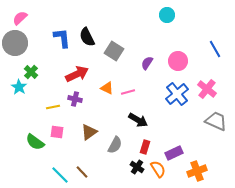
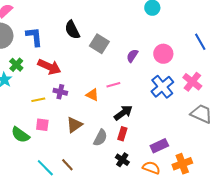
blue L-shape: (62, 38) -> (34, 37), moved
red arrow: (77, 74) -> (49, 67), moved, turned 50
orange triangle: (107, 88) -> (92, 95), moved
black arrow: (138, 120) -> (123, 113), turned -66
red rectangle: (145, 147) -> (122, 134), moved
orange semicircle: (158, 169) -> (151, 168), moved, turned -36

